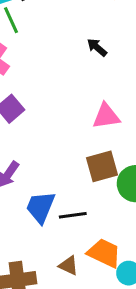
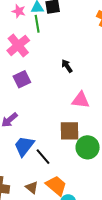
black arrow: (97, 47) -> (67, 66), moved
black line: (73, 215) -> (43, 157), turned 42

